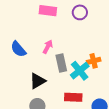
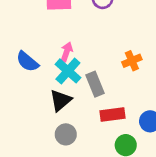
gray rectangle: (61, 63) -> (95, 84), moved
cyan cross: (80, 71) -> (68, 71), moved

